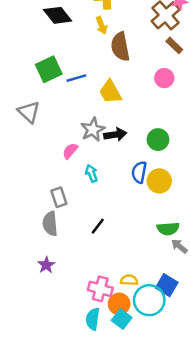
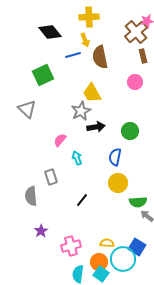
brown rectangle: (174, 45) -> (143, 56), turned 32
blue line: (76, 78) -> (73, 55), moved
gray star: (93, 130) -> (81, 111), moved
yellow circle: (159, 181) -> (118, 183), moved
gray semicircle: (50, 224) -> (31, 196), moved
pink cross: (100, 289) -> (71, 246), moved, turned -30

